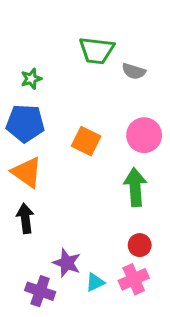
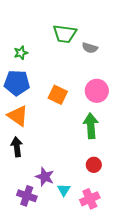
pink cross: (134, 279) -> (90, 199), moved
cyan triangle: (95, 282) -> (64, 190), turned -32

